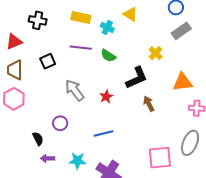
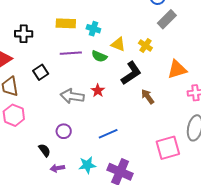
yellow triangle: (130, 14) -> (118, 44), moved
gray arrow: (75, 90) -> (72, 96), turned -35
red star: (106, 97) -> (98, 91), moved

